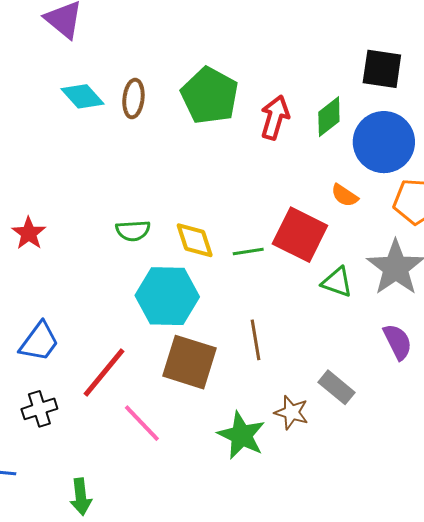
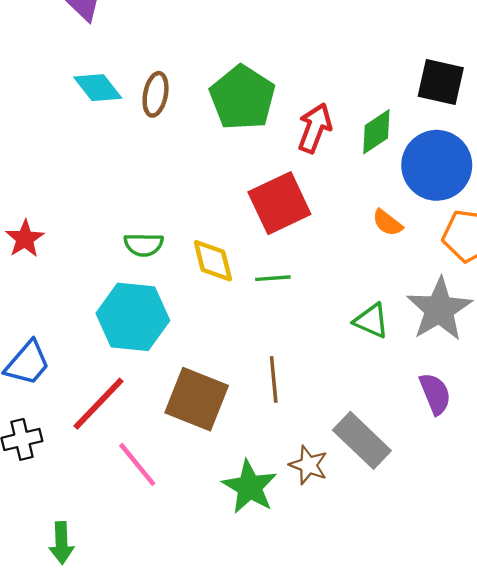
red square: (300, 235) -> (279, 203), moved, turned 34
cyan hexagon: (167, 296) -> (133, 317), moved
gray rectangle: (337, 387) -> (362, 440), size x1.4

